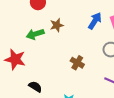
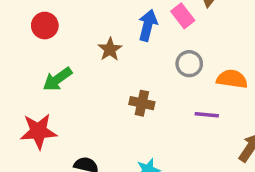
brown star: (57, 25) -> (110, 49), moved

